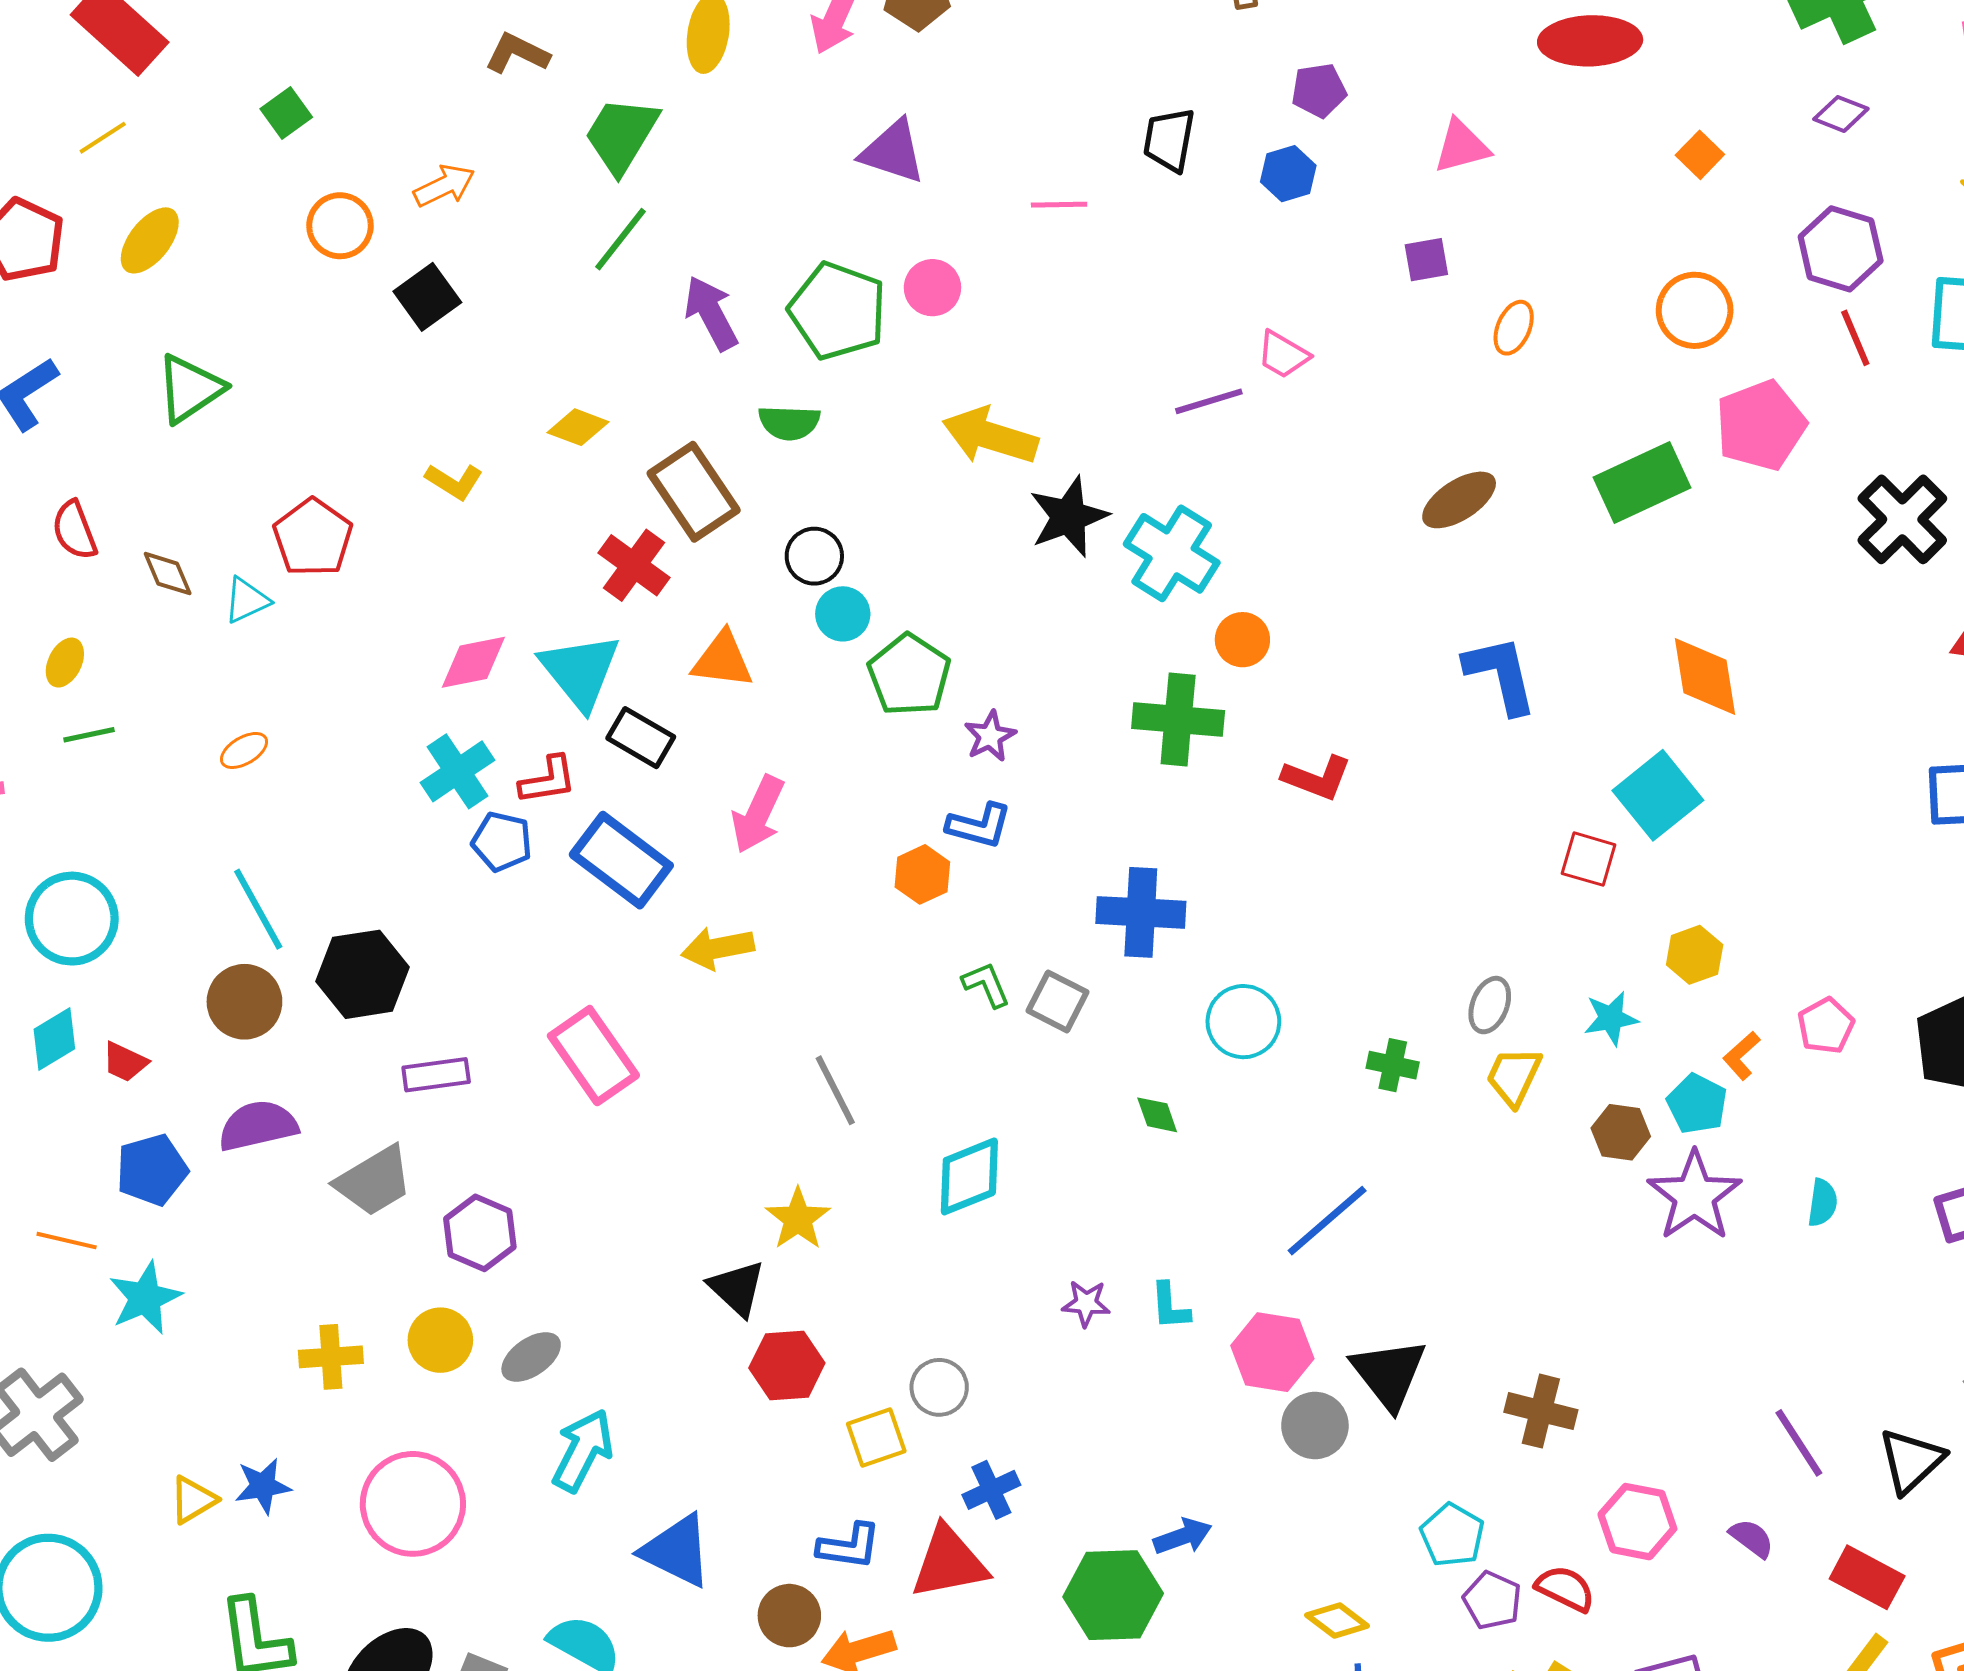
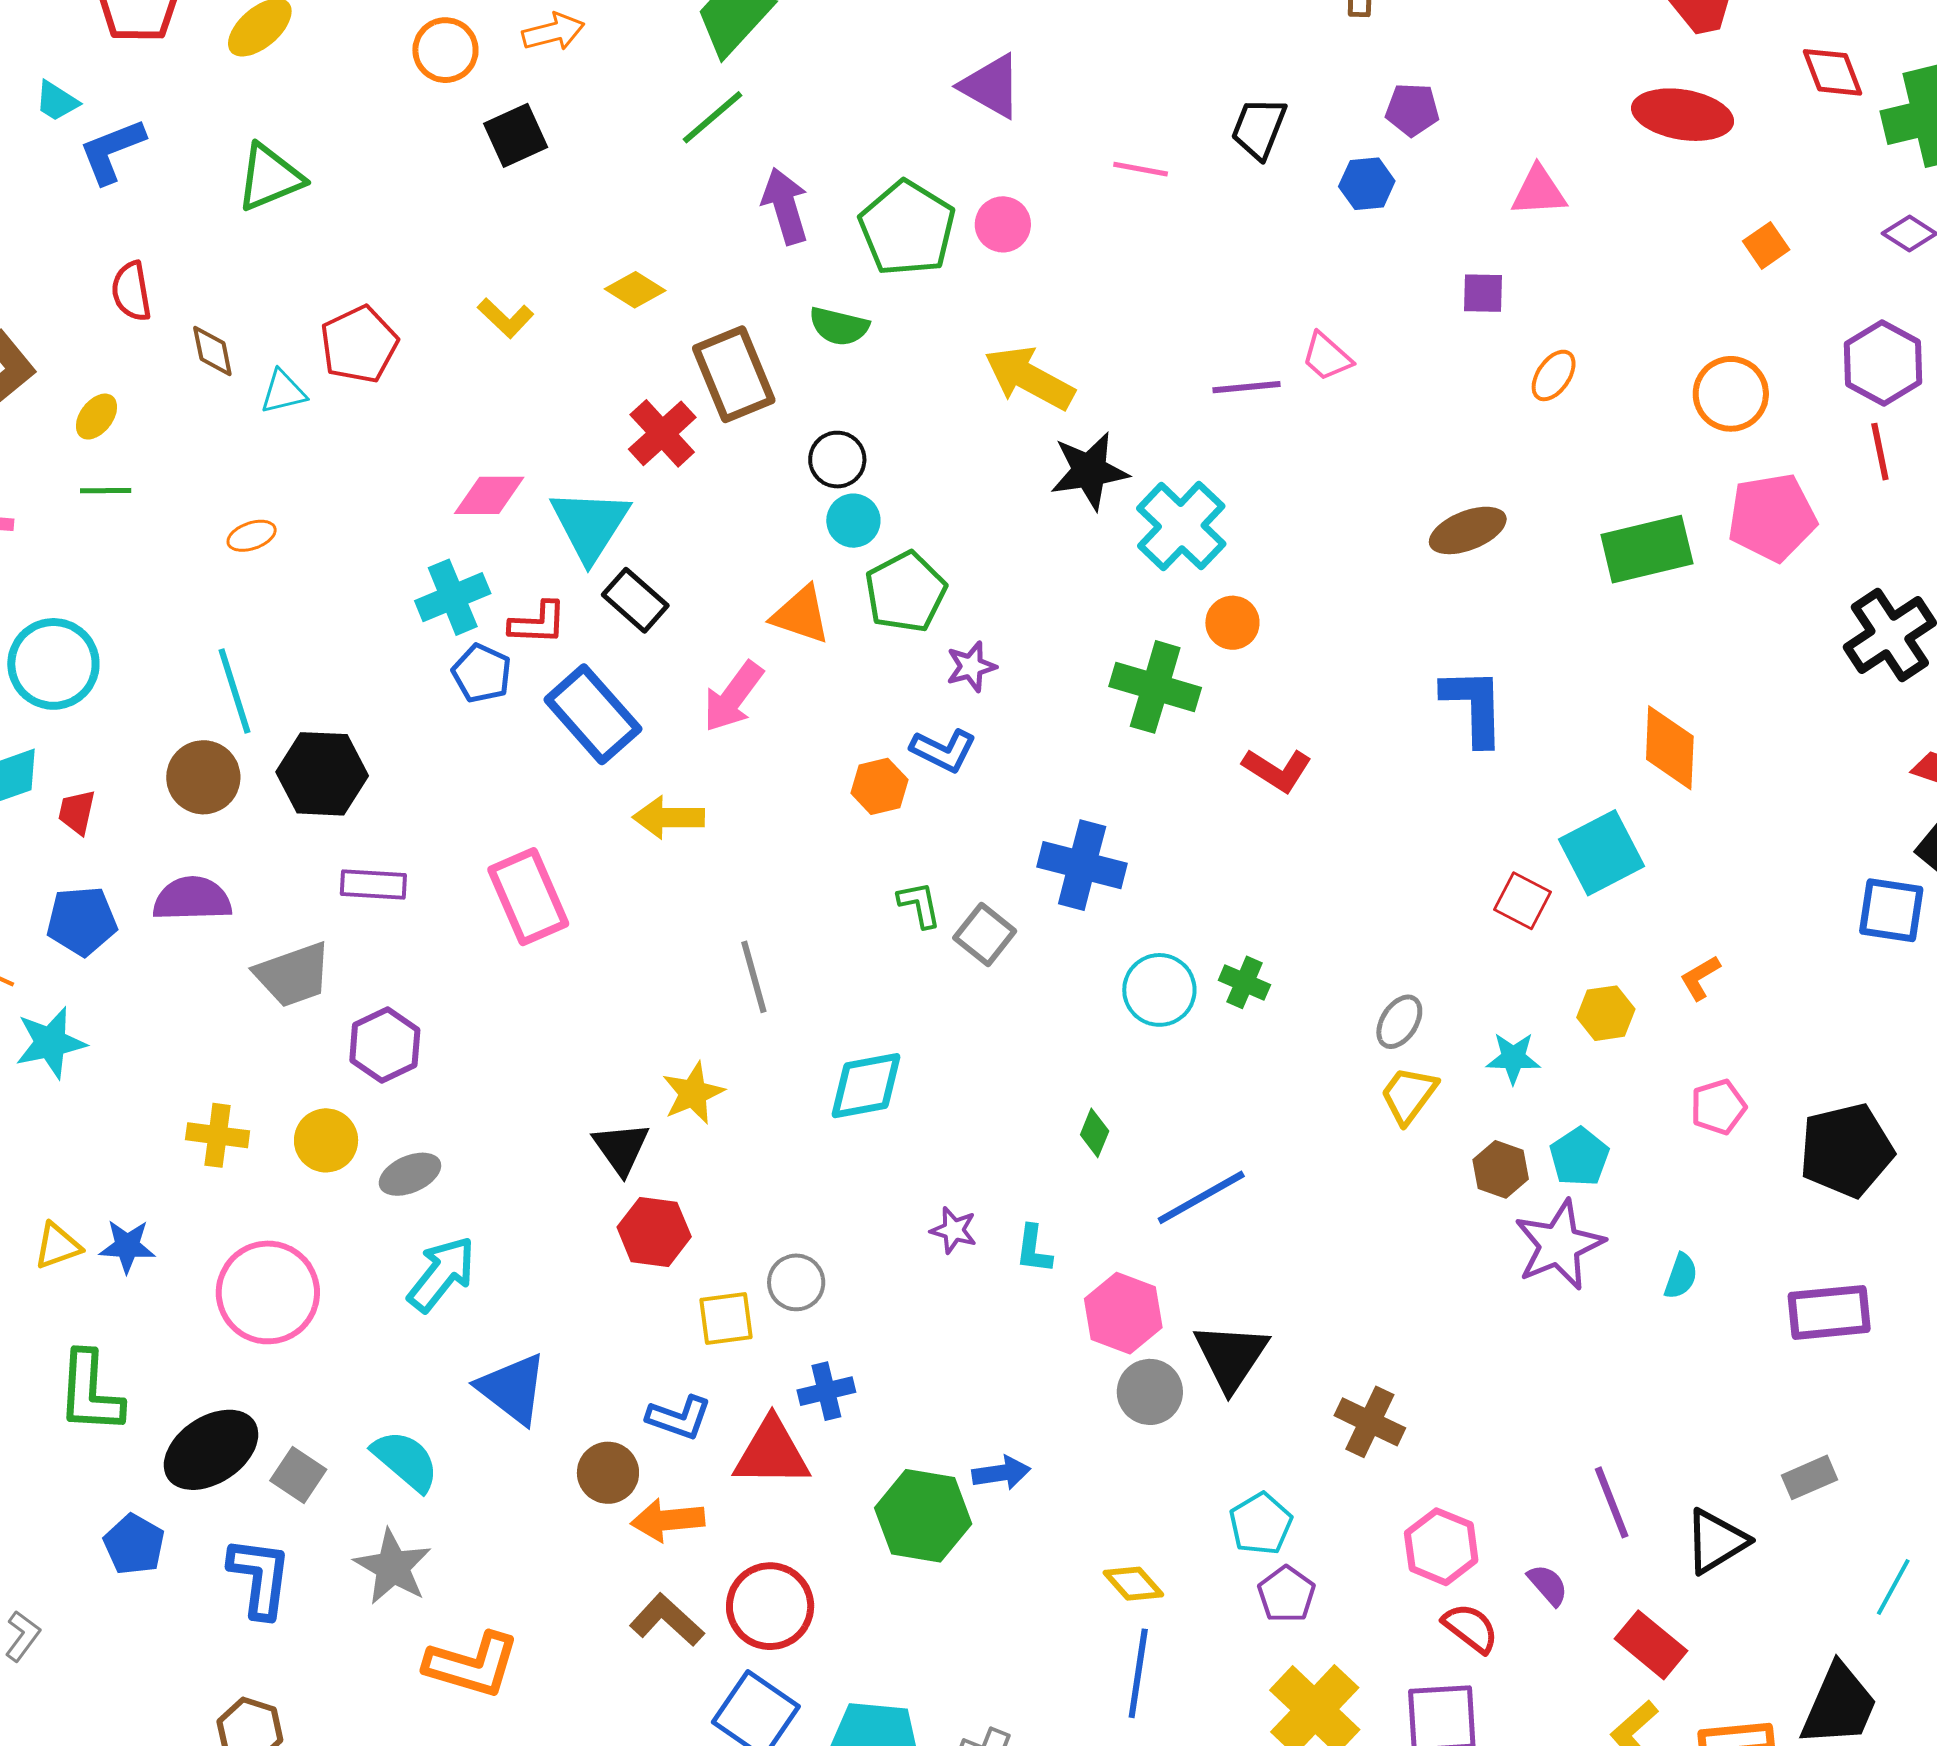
orange triangle: (723, 660) -> (801, 615), moved
orange L-shape: (1742, 1056) -> (1700, 978), moved
red trapezoid: (125, 1062) -> (77, 812), turned 66
green cross: (1393, 1065) -> (1244, 982), moved
green diamond: (1157, 1115) -> (1095, 1133), moved, turned 30
red semicircle: (1565, 1589) -> (1471, 1628), moved

